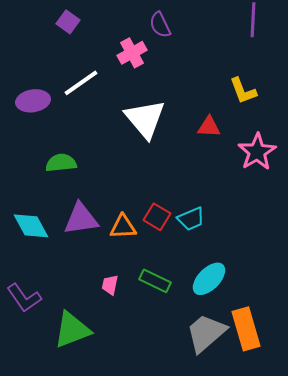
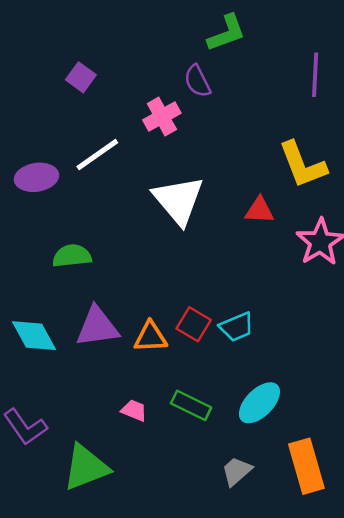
yellow L-shape: (243, 91) -> (303, 165), size x1.4
pink trapezoid: (110, 285) -> (134, 410), turned 100
gray trapezoid: (206, 333) -> (237, 471), moved, size x0.6

